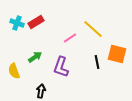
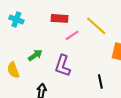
red rectangle: (36, 22) -> (59, 18), moved, turned 35
black line: (97, 62) -> (100, 82), moved

